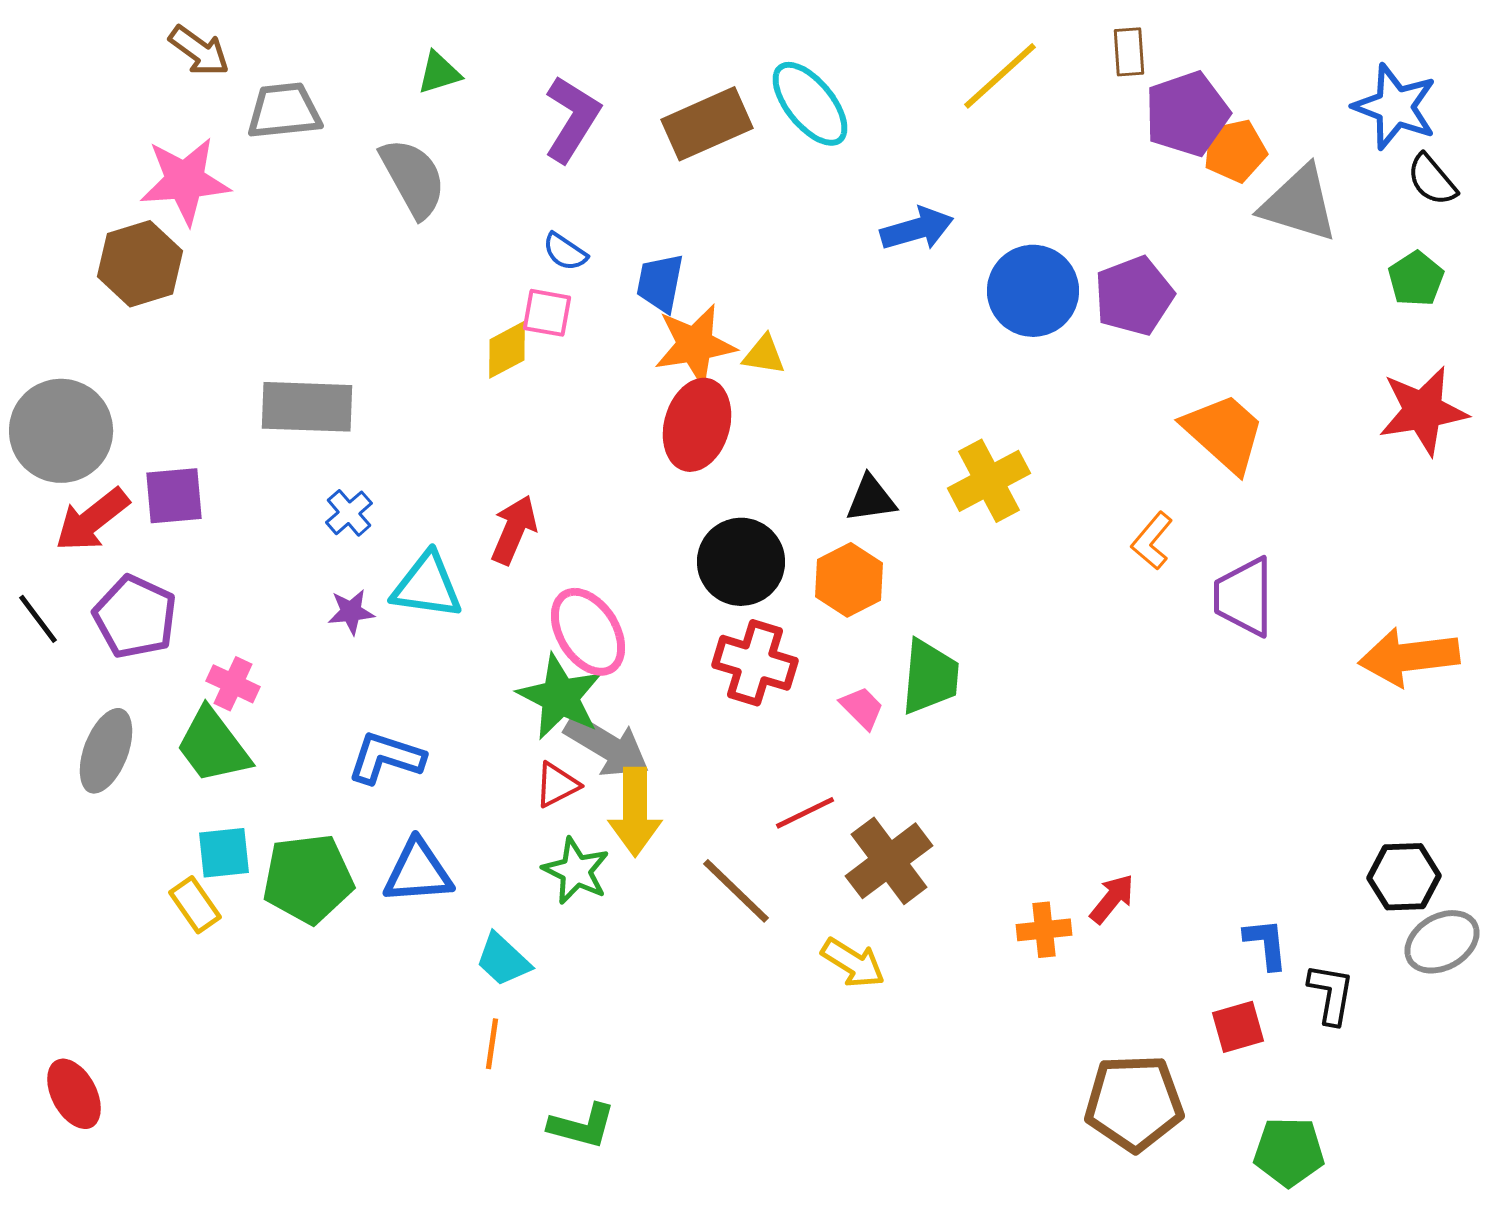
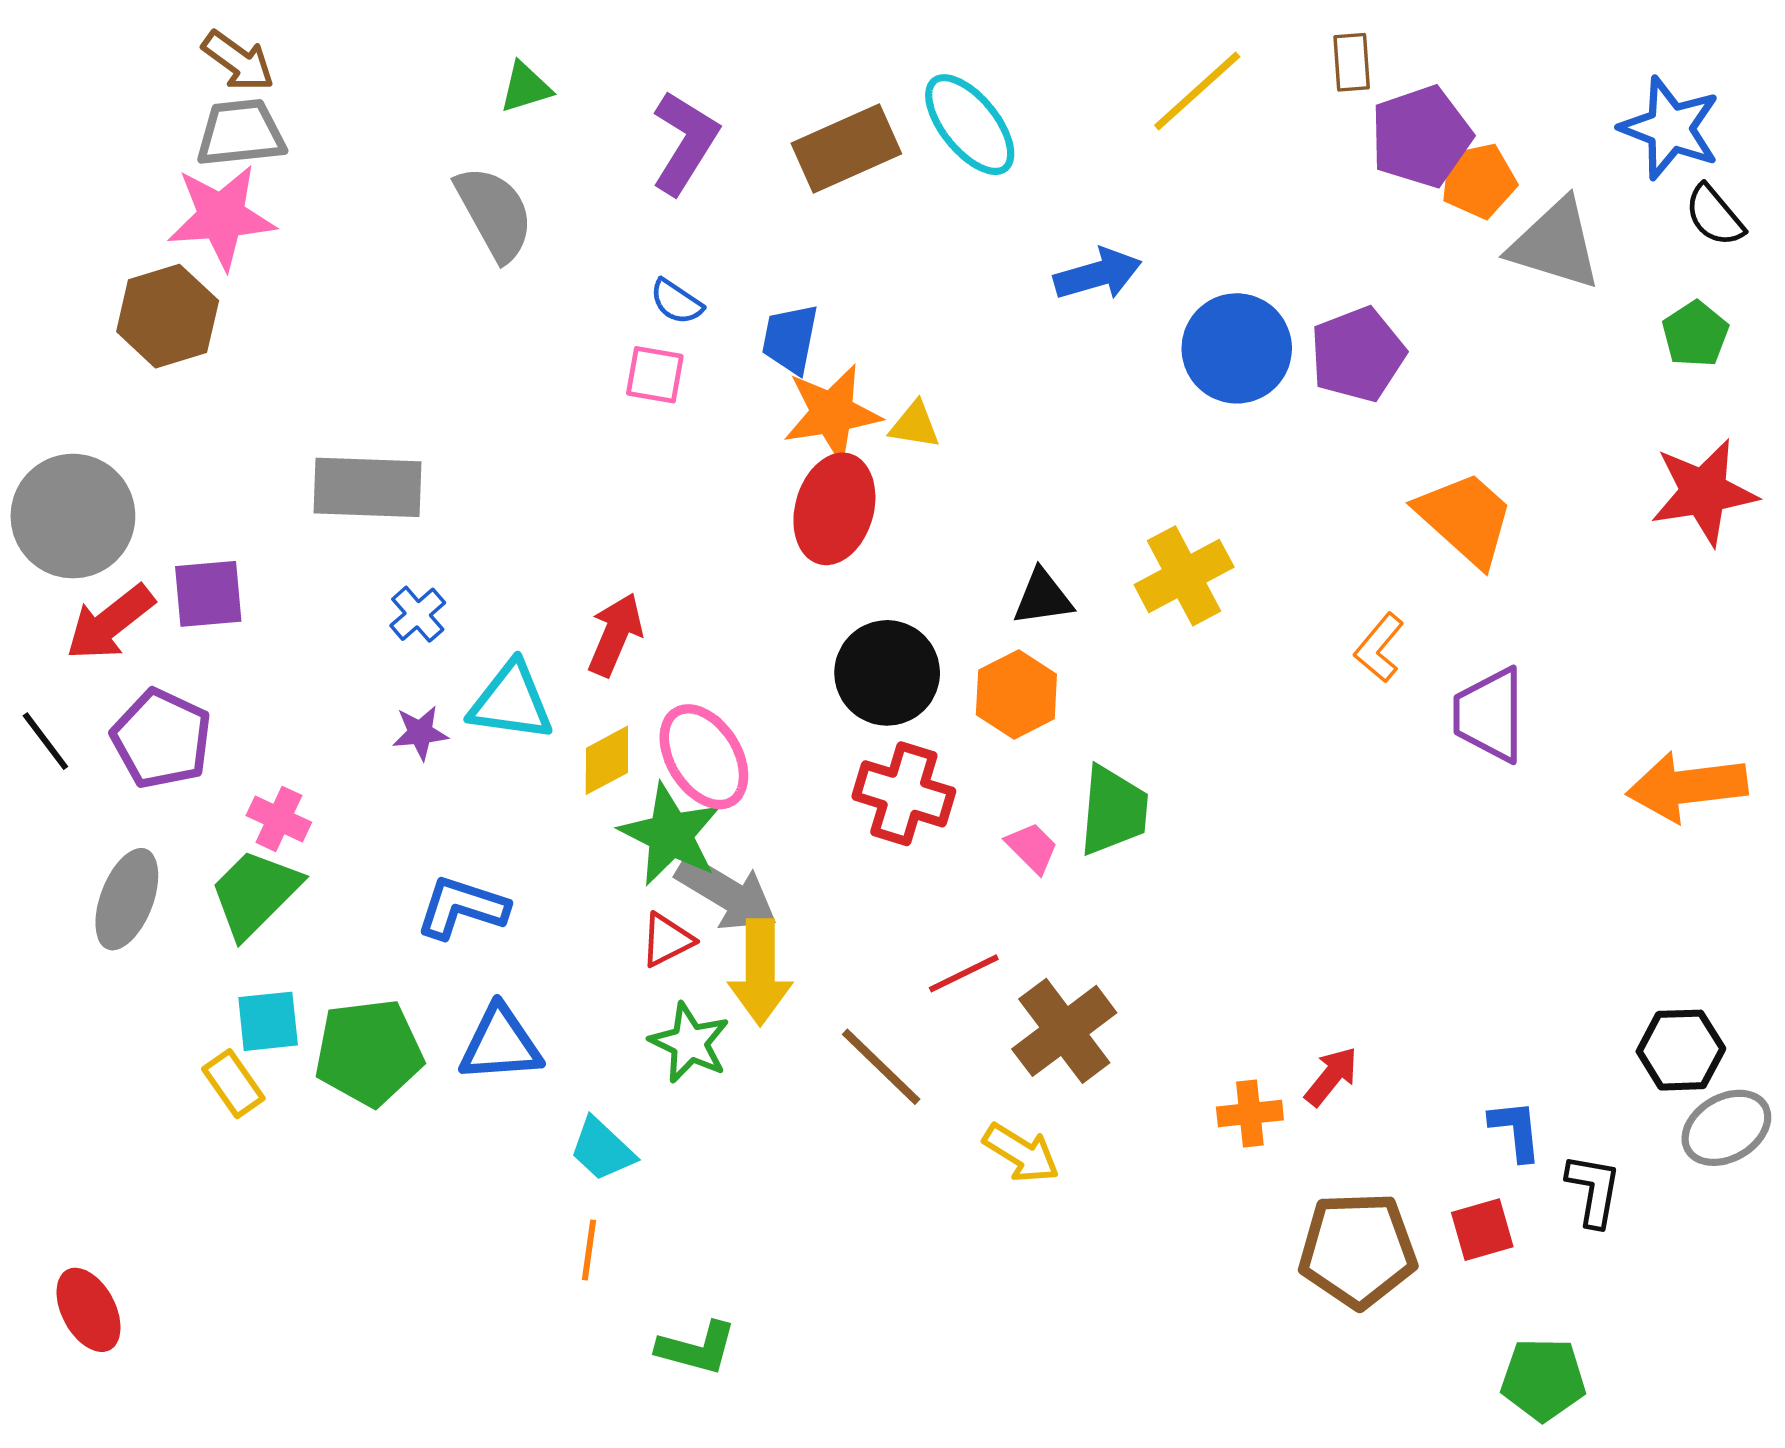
gray trapezoid: (284, 111) -> (241, 133), moved
yellow diamond: (507, 350) -> (607, 760), moved
green trapezoid: (213, 746) -> (255, 893), turned 82
brown pentagon: (1134, 1103) -> (1358, 1250), moved

